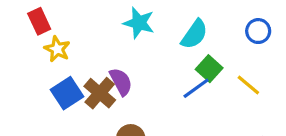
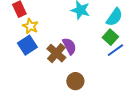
green square: (209, 69) -> (110, 37), moved
blue square: (67, 93) -> (27, 45), moved

